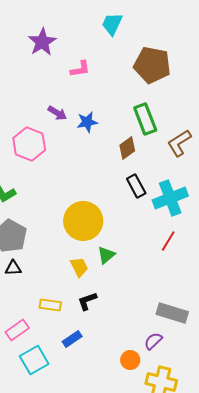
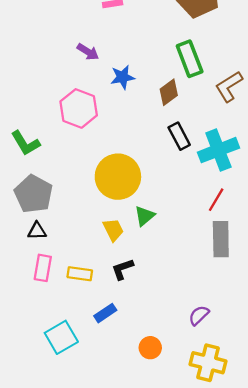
blue star: (87, 122) -> (123, 77), moved
pink hexagon: (29, 144) -> (79, 108), moved
gray rectangle: (172, 313) -> (221, 239), moved, turned 72
pink rectangle: (17, 330) -> (43, 268), moved, turned -45
orange circle: (130, 360) -> (150, 348), moved

